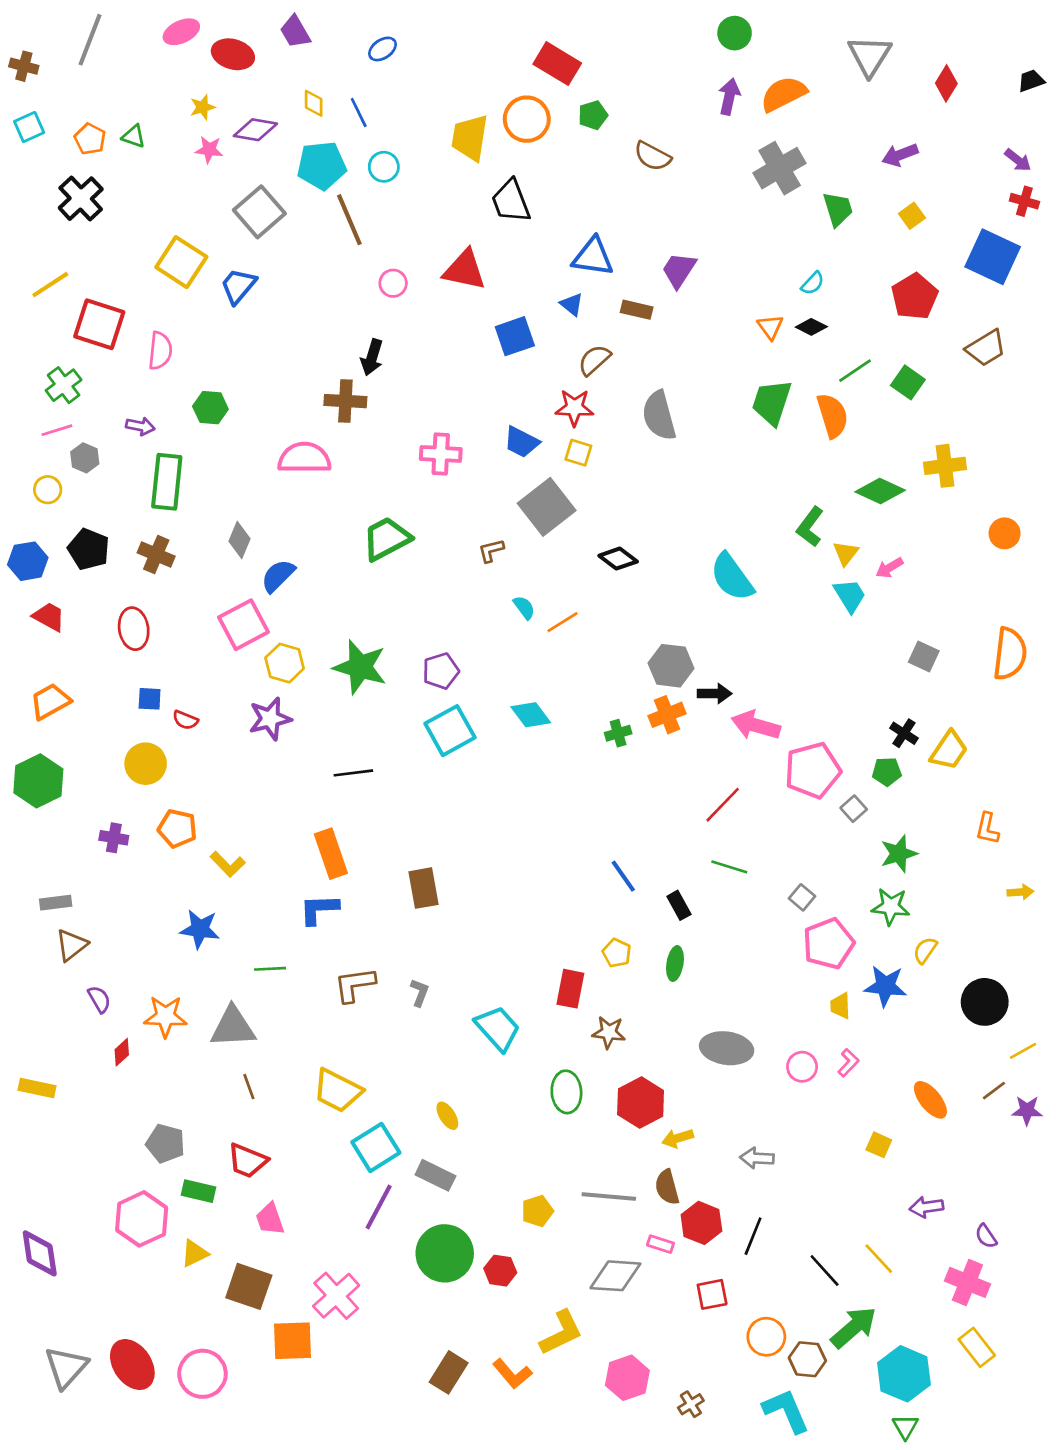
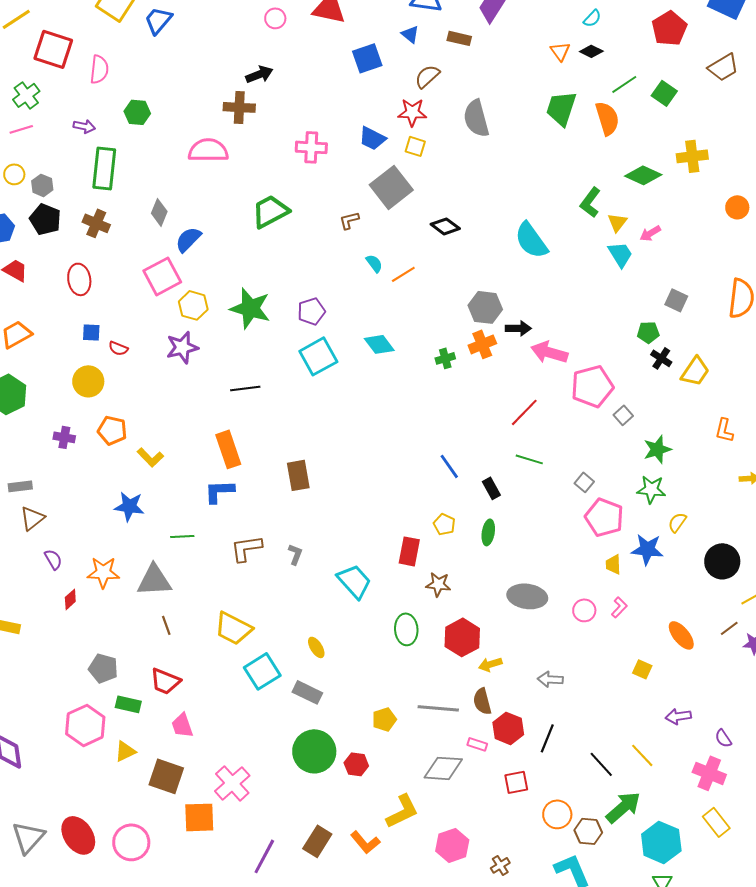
black arrow: (372, 357) -> (259, 74), turned -128
gray hexagon: (85, 458) -> (42, 185), moved
green pentagon: (887, 772) -> (648, 332), moved
pink pentagon: (829, 944) -> (604, 517), turned -30
purple line: (379, 1207) -> (264, 856), moved

